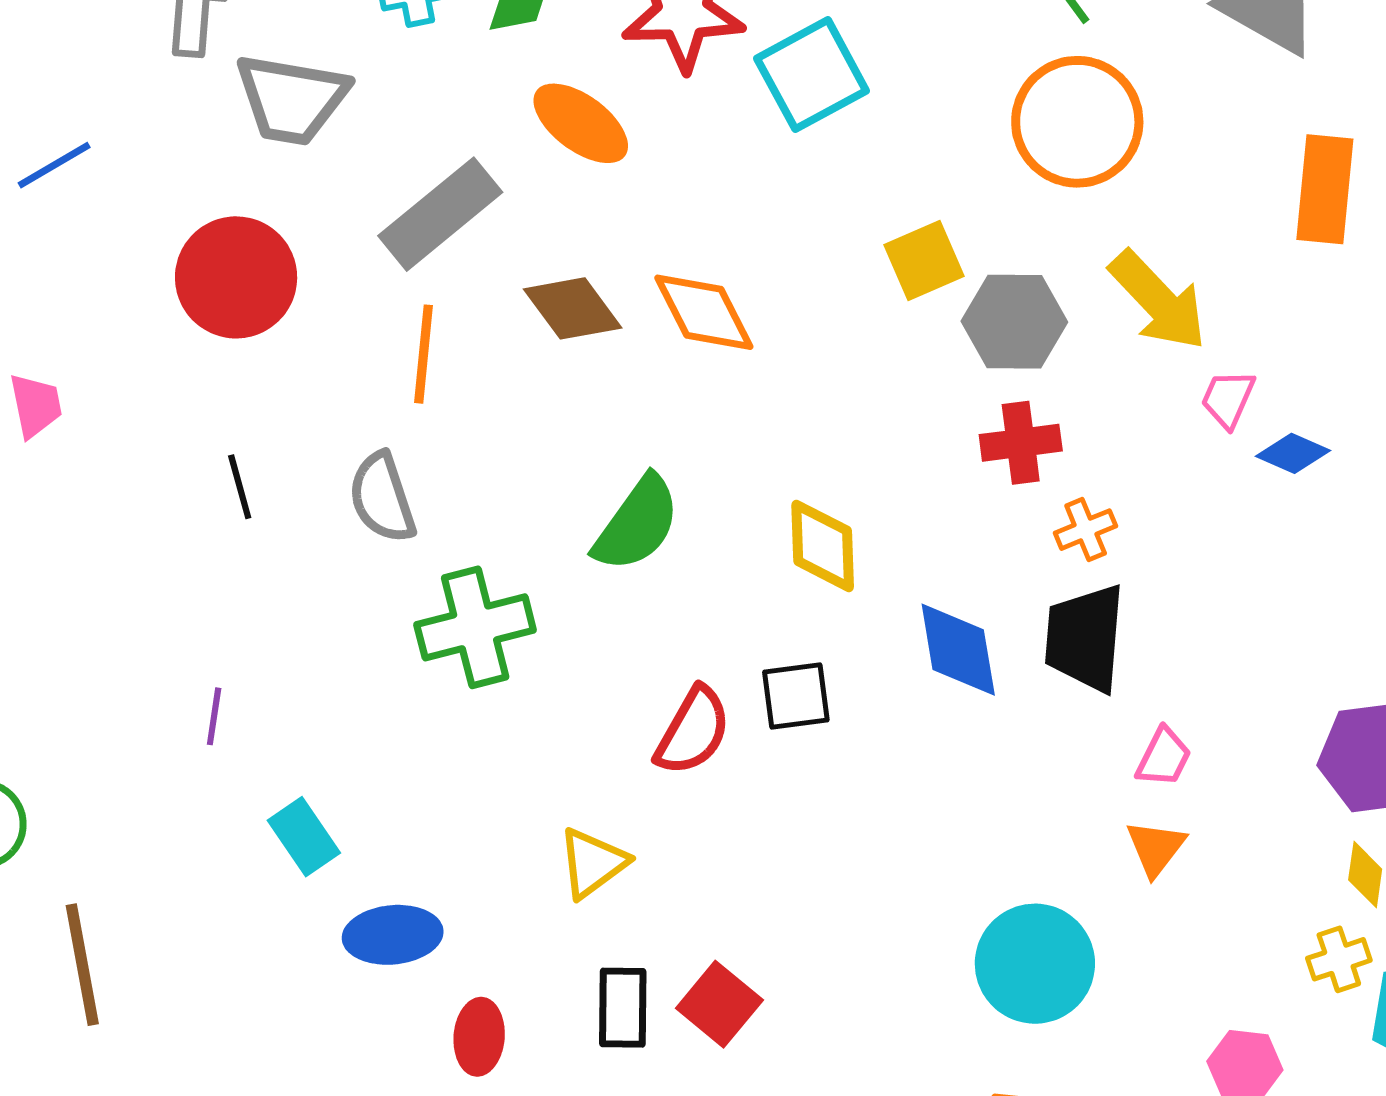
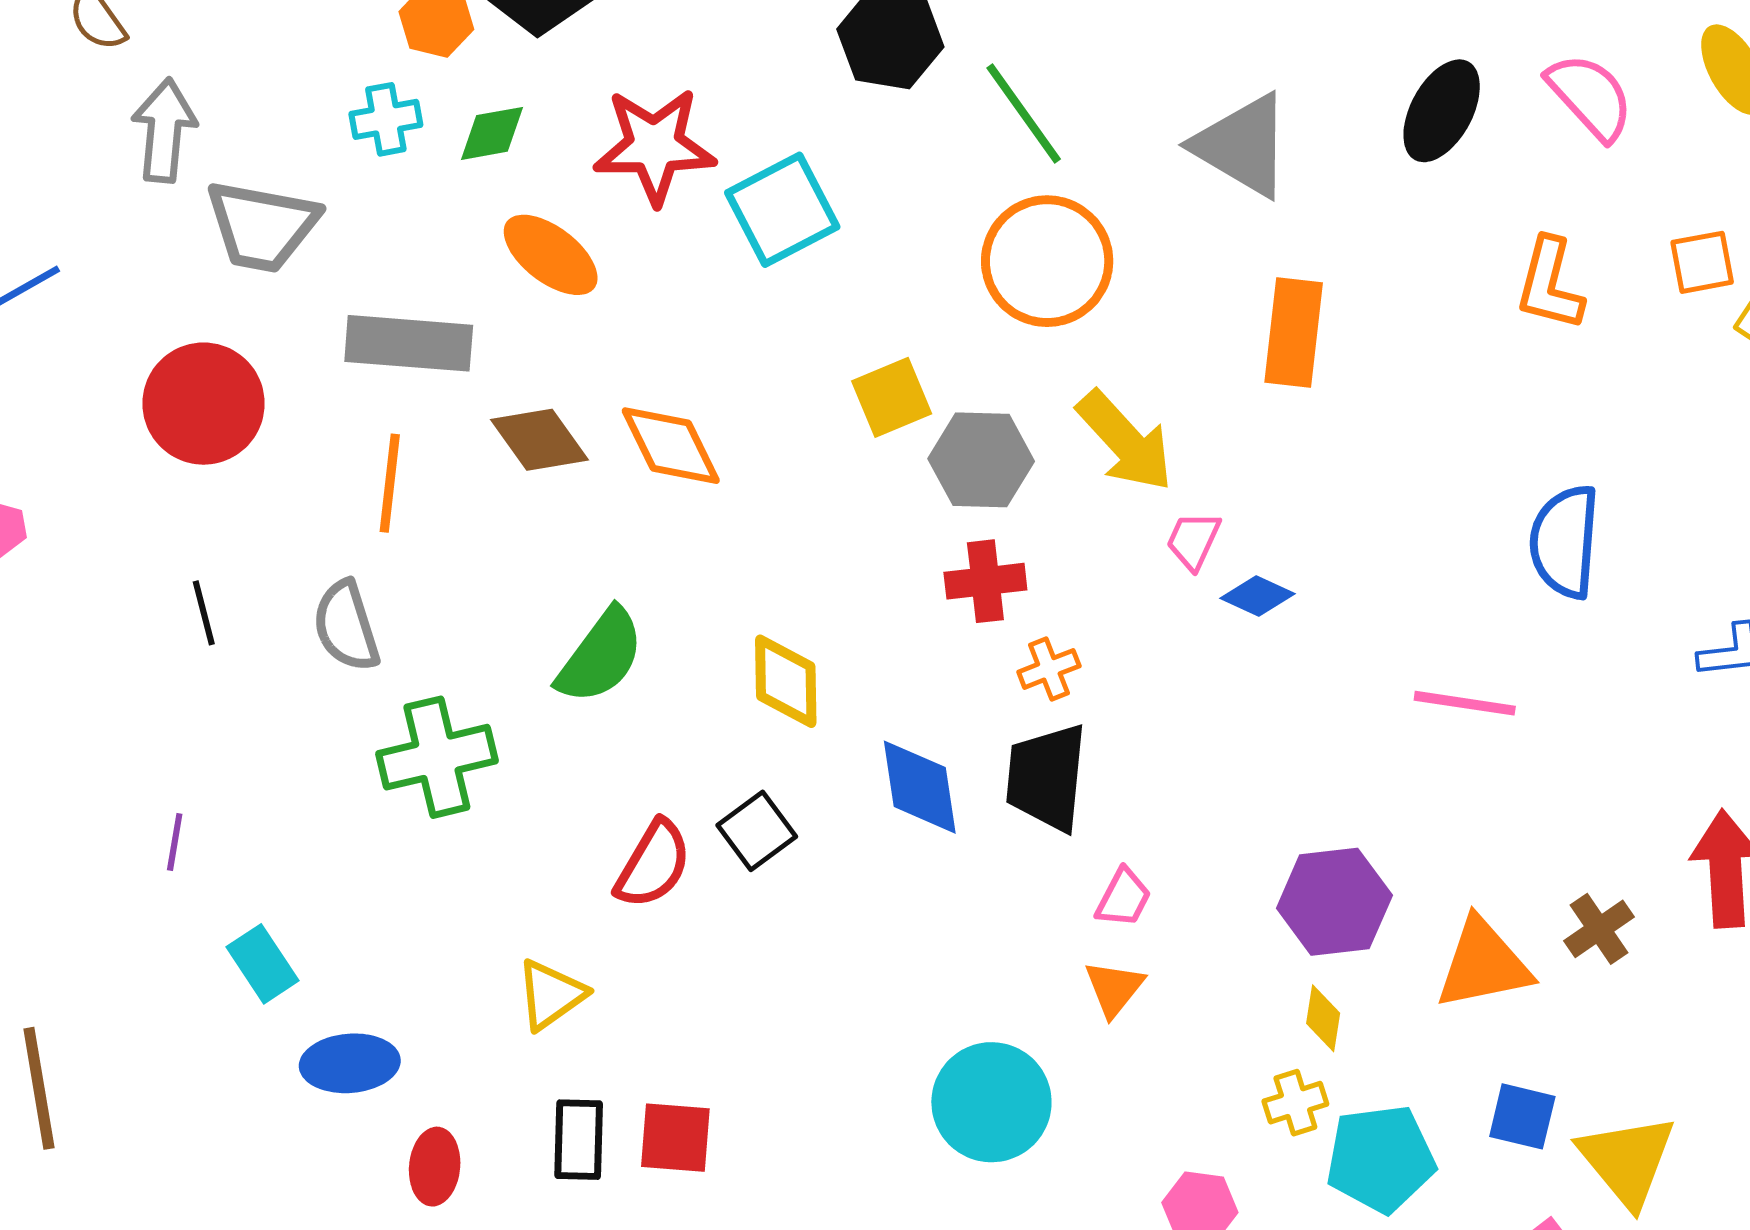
gray rectangle: (440, 214) -> (409, 343), turned 43
black square: (796, 696) -> (757, 831), turned -30
red square: (719, 1004) -> (675, 1138), turned -36

